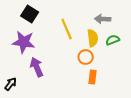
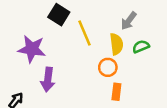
black square: (30, 14) -> (59, 15), moved
gray arrow: (103, 19) -> (129, 21), turned -56
purple arrow: (37, 67) -> (48, 80), turned -150

